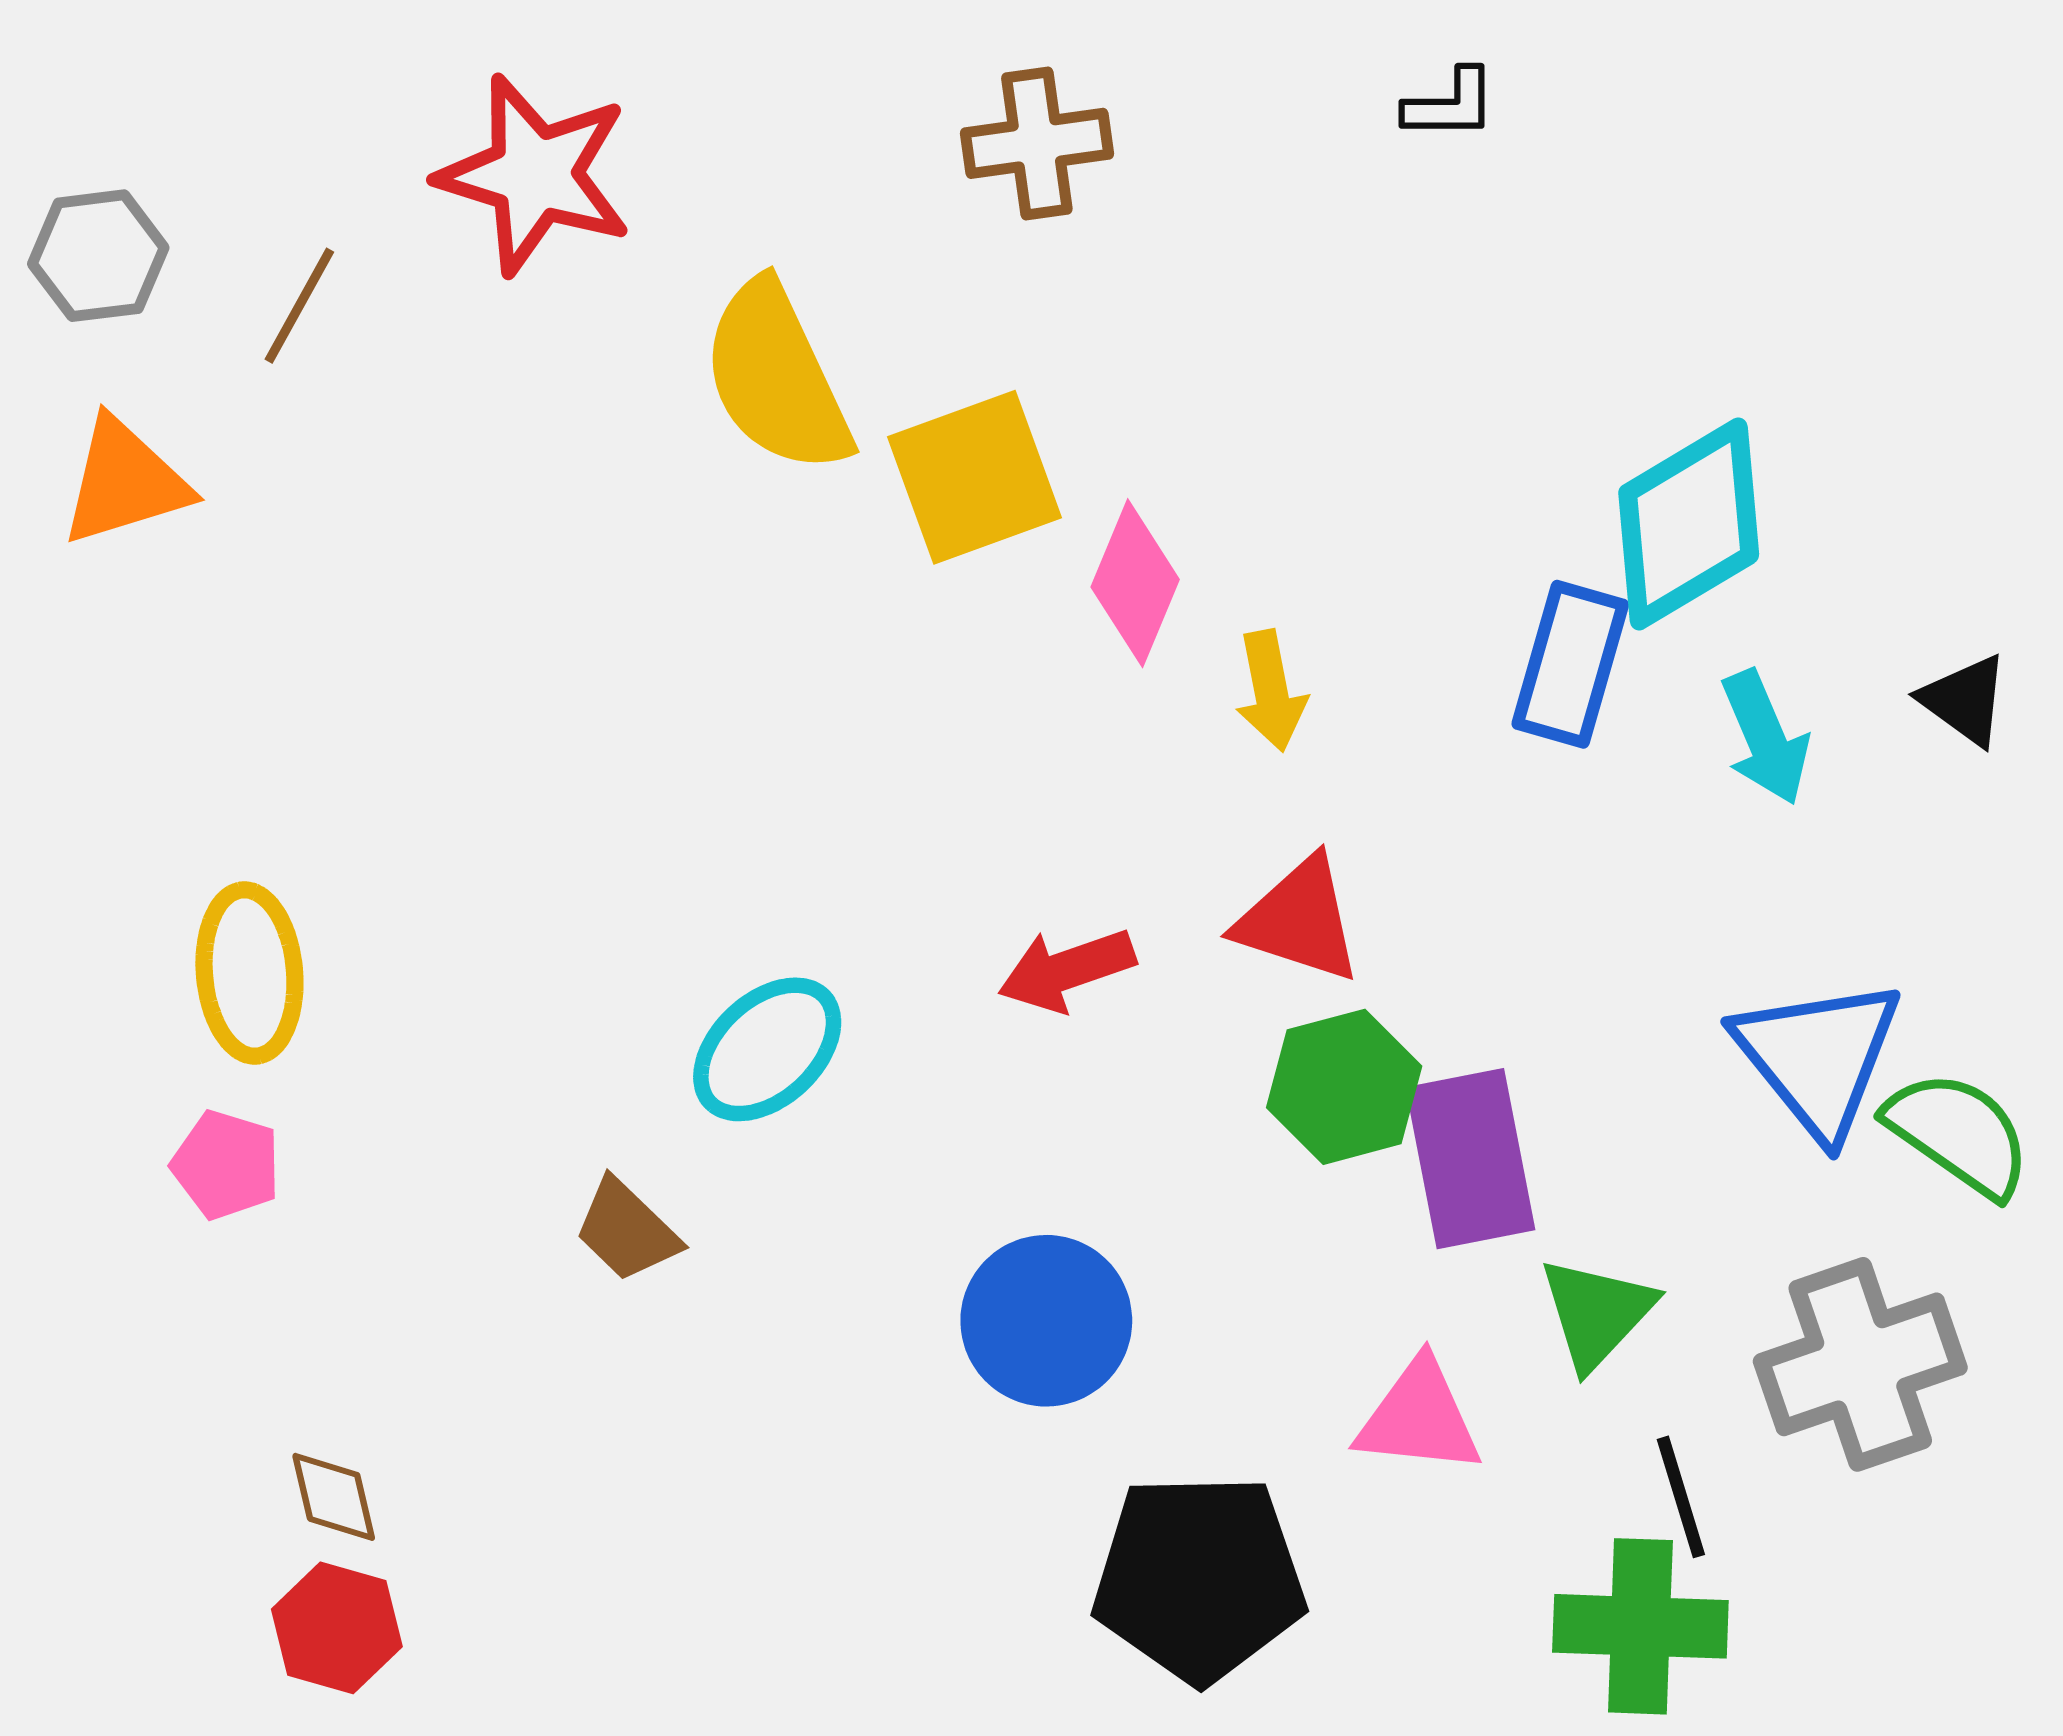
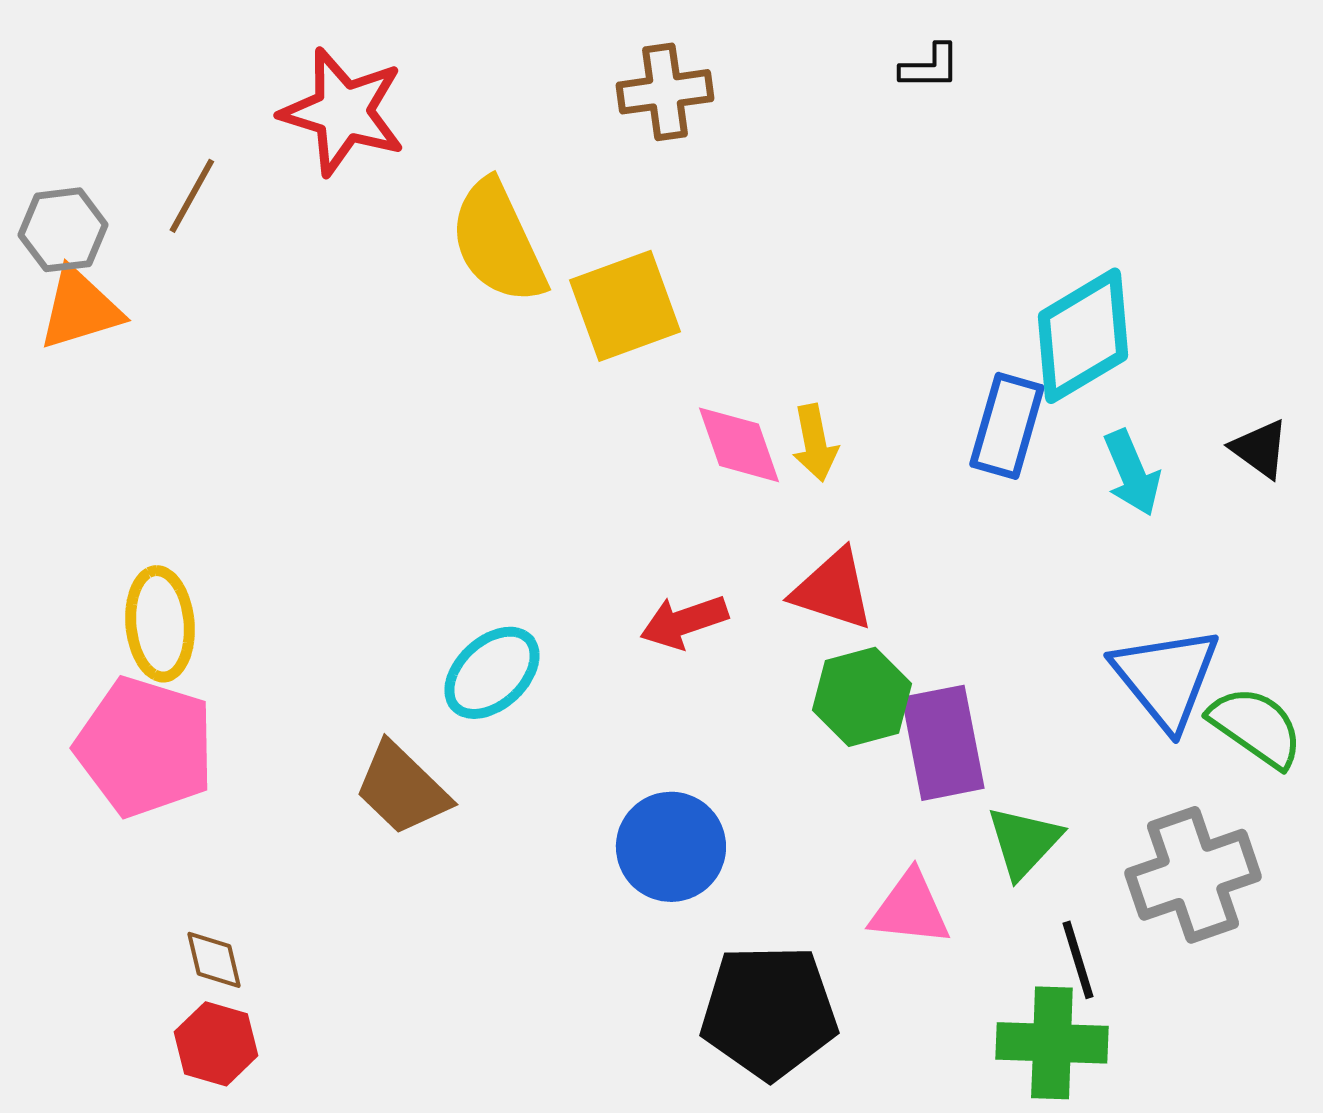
gray hexagon: (98, 256) -> (63, 230), moved
pink diamond: (1135, 583) -> (739, 445), moved, turned -42
pink pentagon: (226, 1165) -> (145, 747), size x2.0
brown trapezoid: (627, 1230) -> (402, 789), size x1.4

